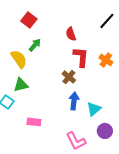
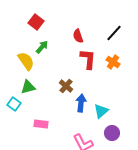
black line: (107, 21) -> (114, 33), moved
brown cross: (69, 77) -> (66, 86), moved

